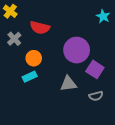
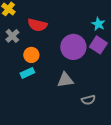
cyan star: (103, 16) -> (98, 24), moved
purple square: (95, 69) -> (98, 45), moved
gray semicircle: (96, 96) -> (88, 100), moved

